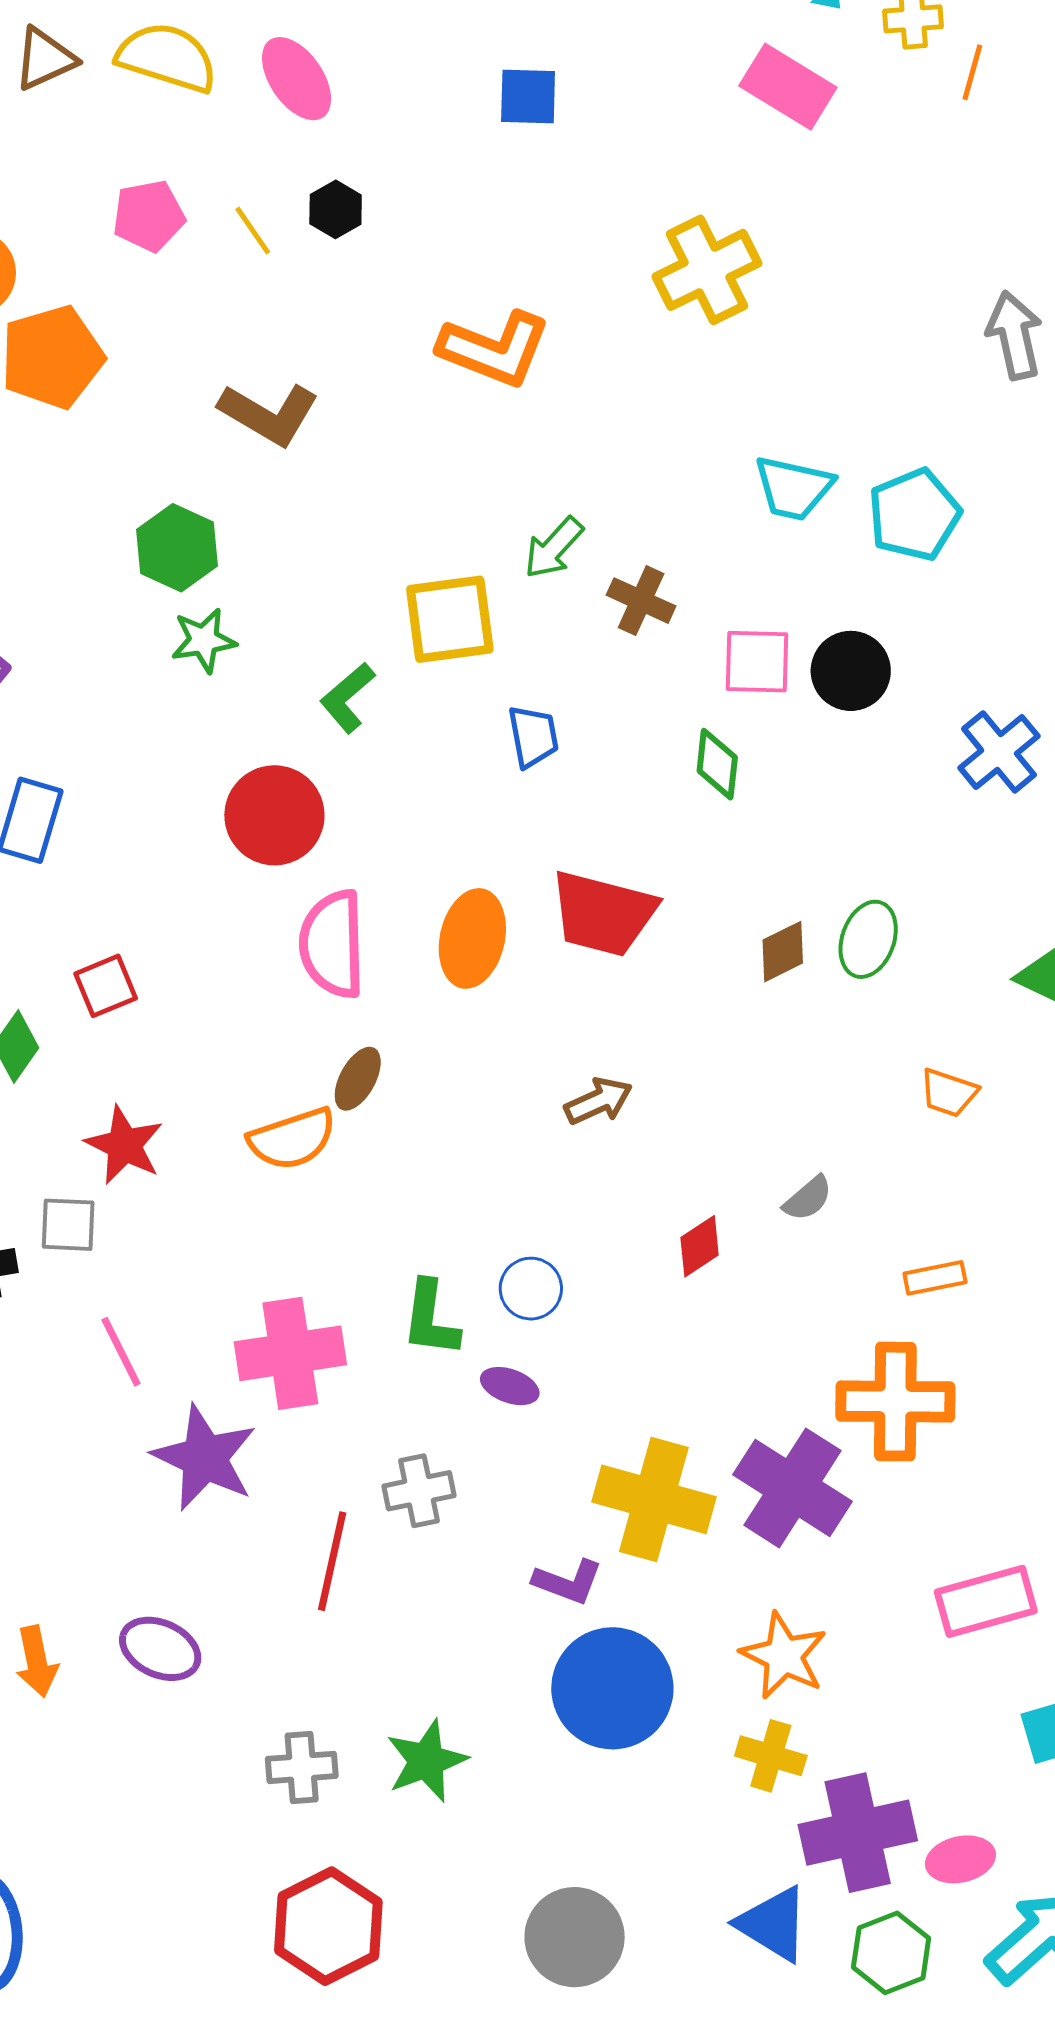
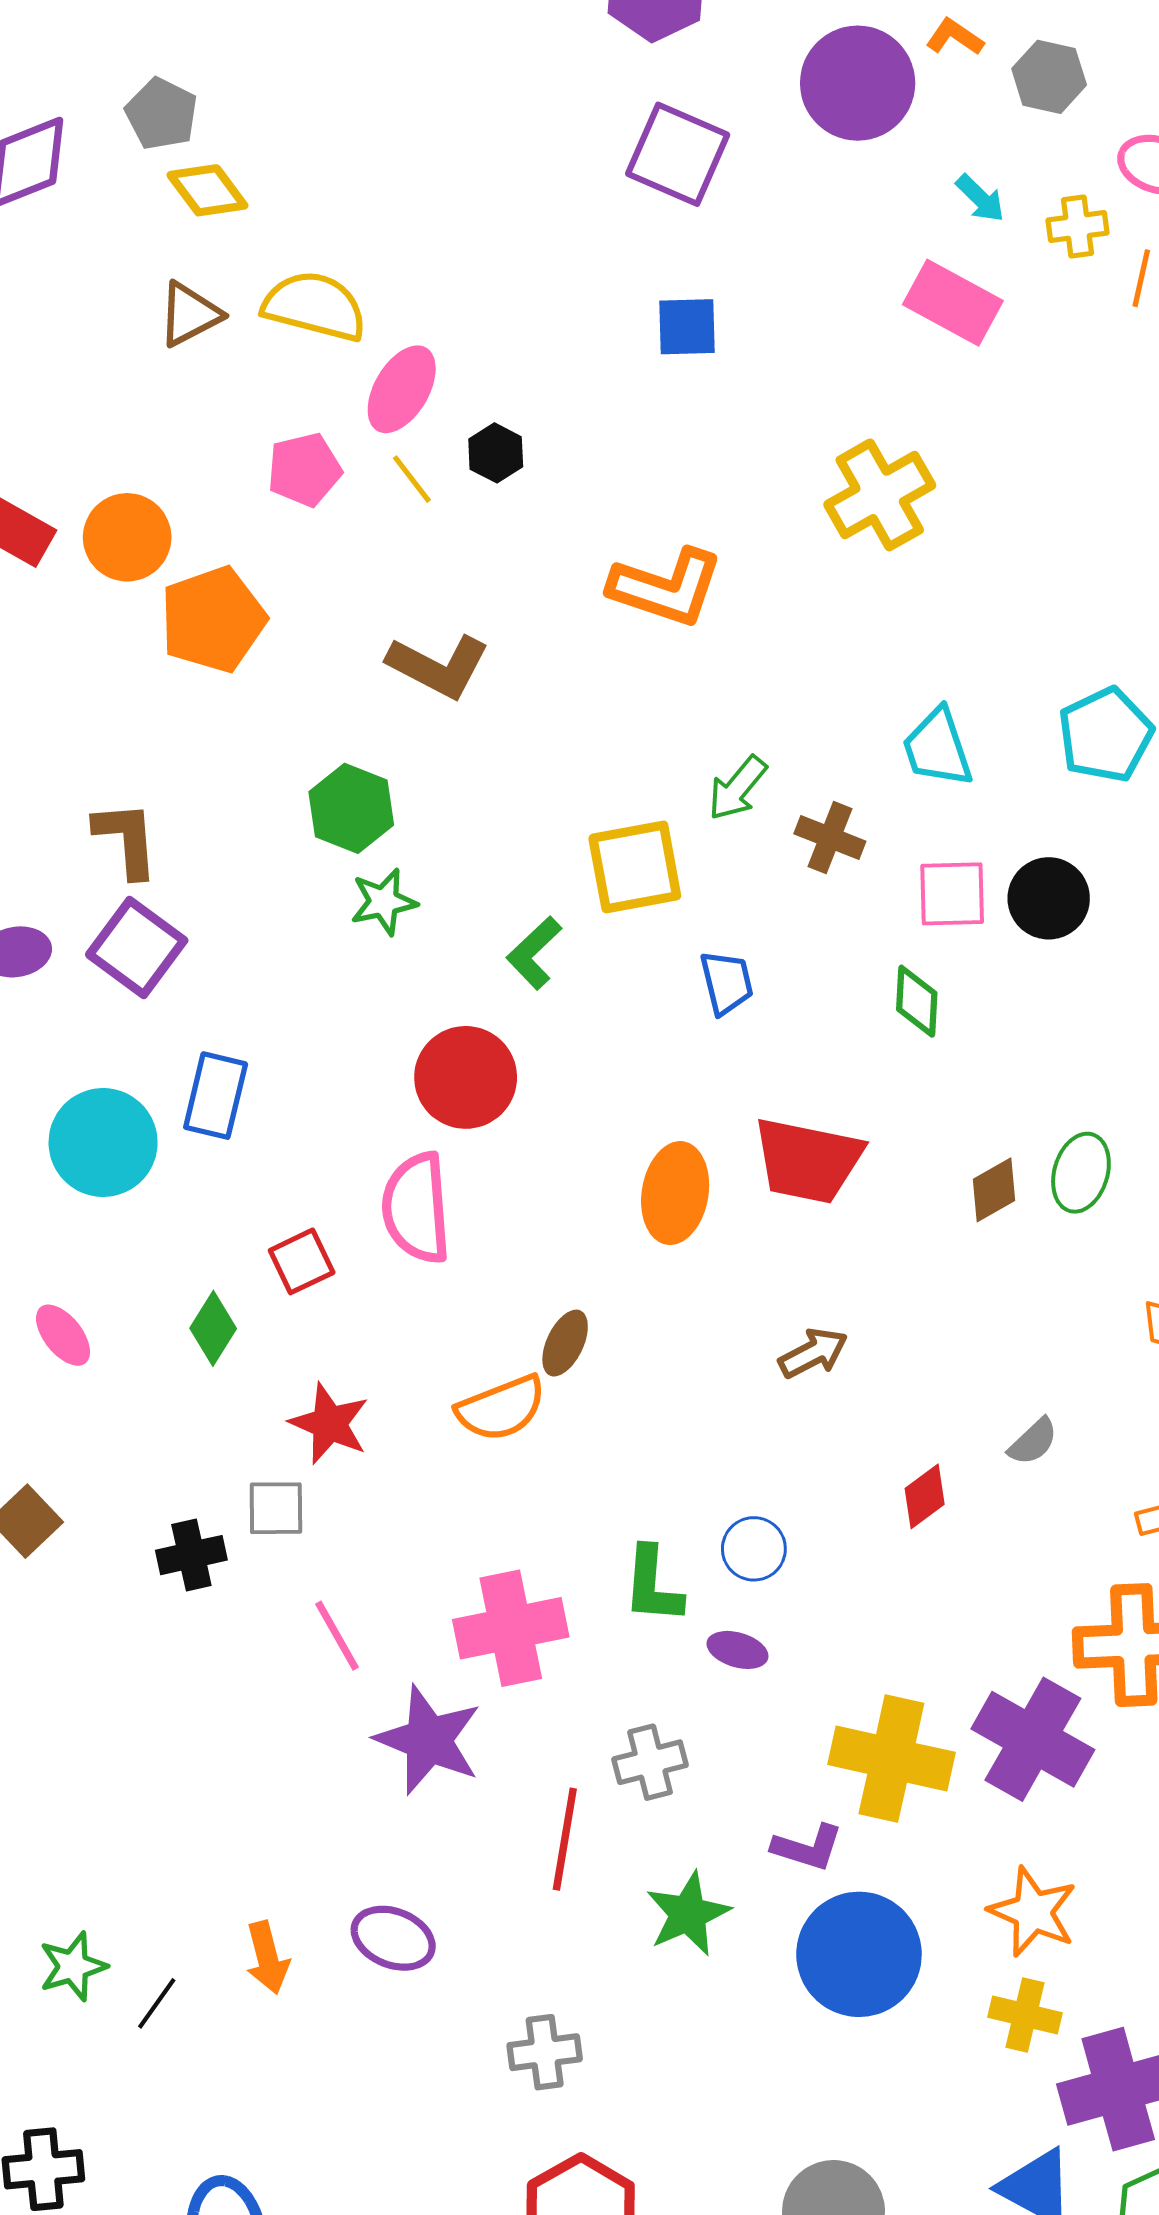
pink ellipse: (297, 79) -> (402, 389), moved, turned 68
cyan trapezoid: (793, 488) -> (937, 748), moved, turned 62
pink semicircle: (332, 944) -> (416, 1208), moved
green star: (426, 1761) -> (688, 1914), moved

